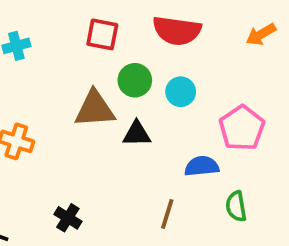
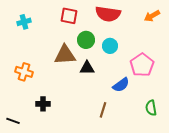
blue semicircle: (202, 166) -> (121, 85), turned 150
green semicircle: (236, 206) -> (151, 108), moved
black cross: (68, 218) -> (43, 104), moved, turned -32

